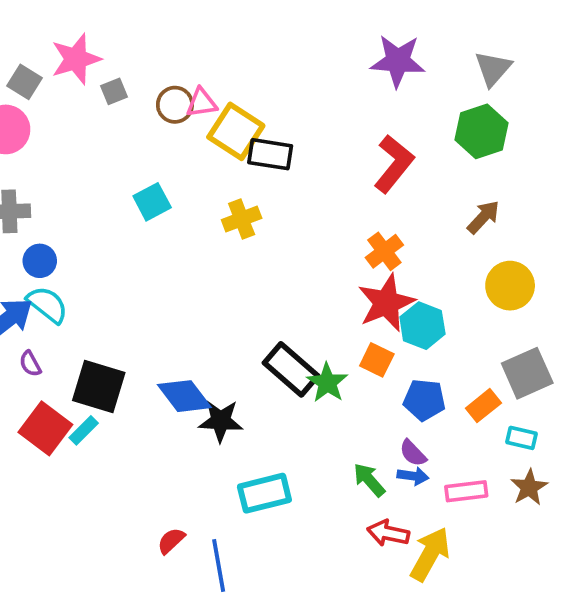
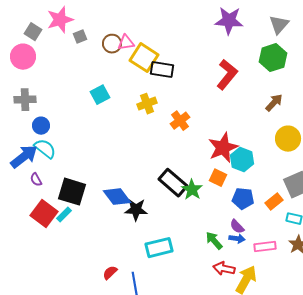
orange cross: (384, 251) -> (180, 121), moved

